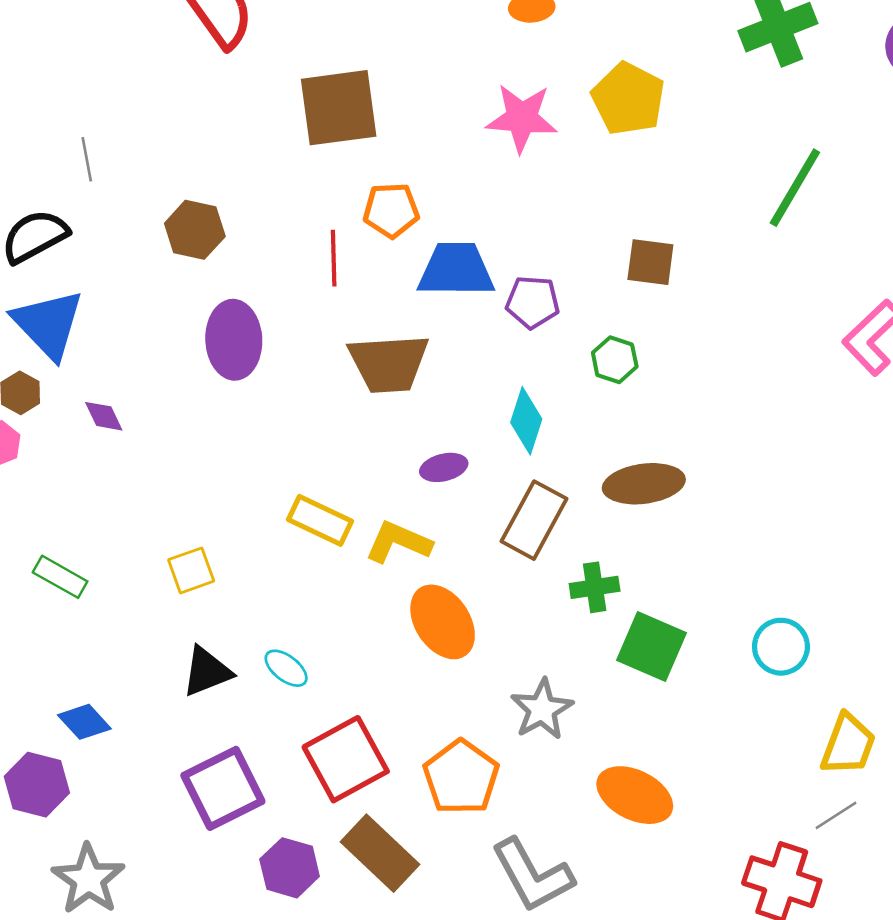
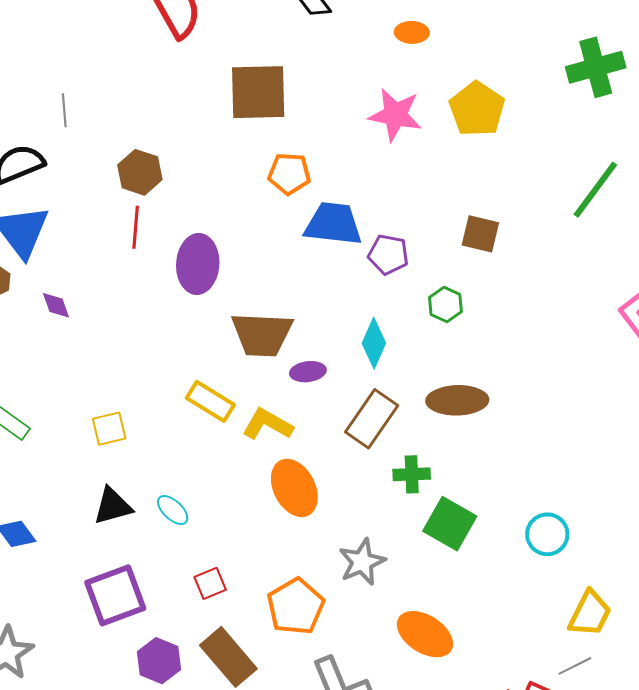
red line: (334, 258) -> (136, 227), moved
purple ellipse: (234, 340) -> (198, 264), moved
brown trapezoid: (389, 363) -> (262, 334), moved
red square: (346, 759) -> (210, 583), size x0.5

